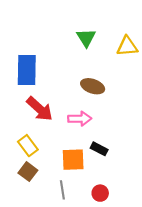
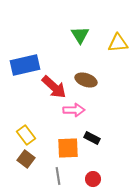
blue rectangle: (27, 70) -> (25, 65), turned 76
red arrow: (40, 109) -> (54, 87), moved

